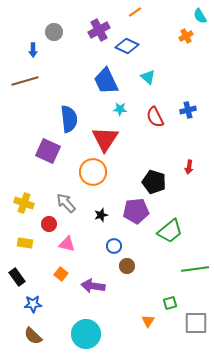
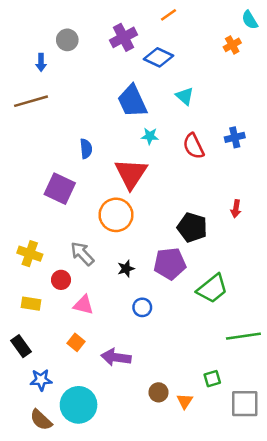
blue semicircle: (69, 119) -> (86, 149), size x0.6
brown circle: (127, 266) -> (158, 392), moved
cyan circle: (86, 334) -> (79, 405), moved

